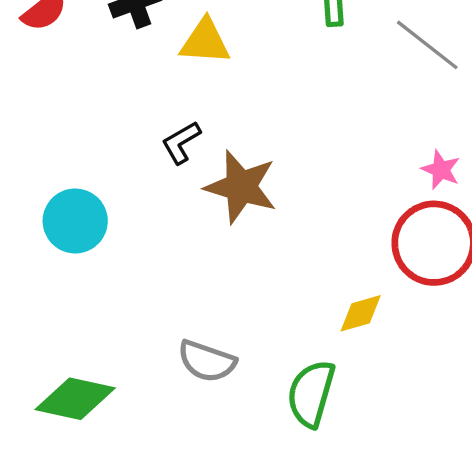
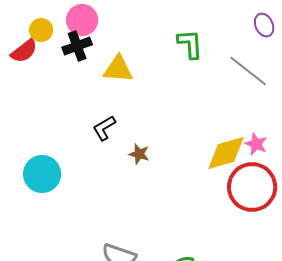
brown star: (241, 187) -> (139, 154), size x0.5
yellow diamond: (361, 313) -> (226, 153), moved, size x1.5

